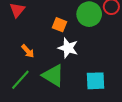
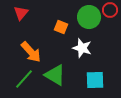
white star: (68, 48) -> (82, 48), moved
orange arrow: (28, 51) -> (31, 52), size x1.6

